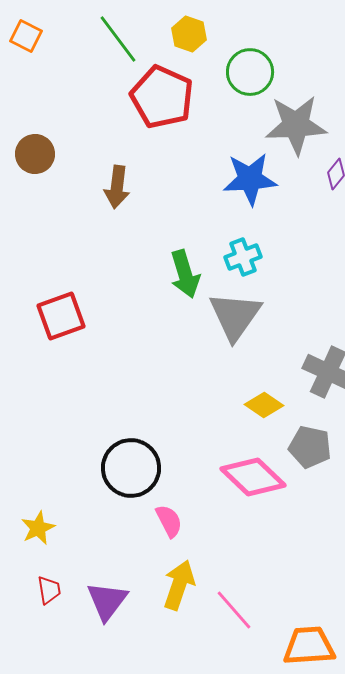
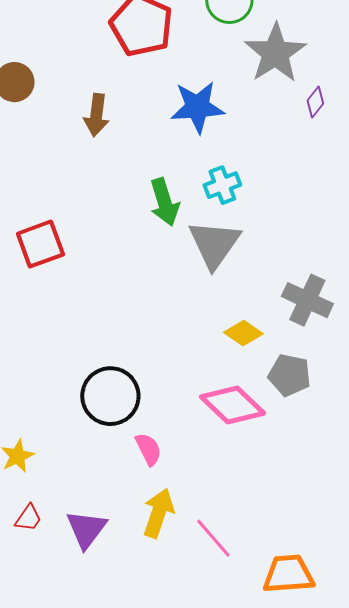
gray star: (296, 125) -> (275, 53), turned -30
blue star: (250, 179) -> (197, 107), moved
red trapezoid: (49, 590) -> (28, 518), turned 44

